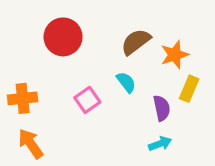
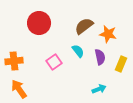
orange star: (175, 55) -> (108, 34), turned 30
yellow rectangle: (189, 89) -> (121, 64), moved
purple semicircle: (162, 108) -> (100, 57), moved

